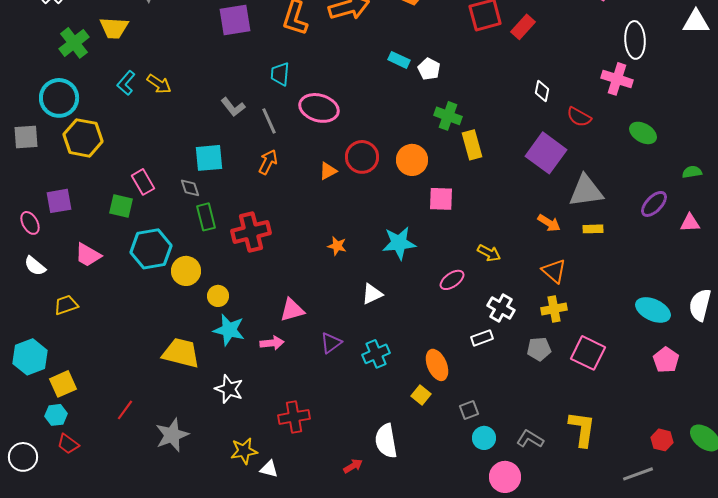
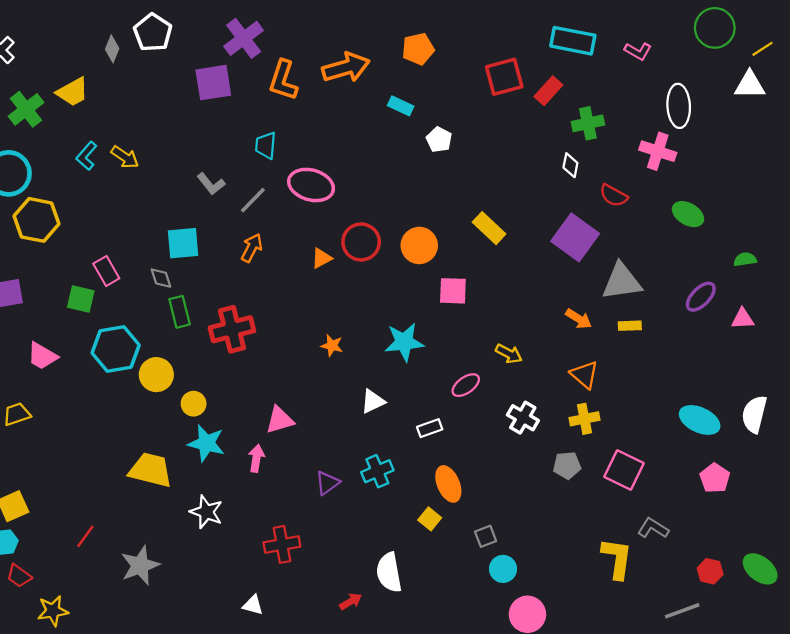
yellow trapezoid: (114, 28) -> (73, 92), turned -32
cyan rectangle: (399, 60) -> (401, 106), moved
green cross: (448, 116) -> (588, 123), moved, turned -32
gray line: (269, 121) -> (253, 200), turned 68
yellow rectangle: (472, 145) -> (489, 228), turned -32
white rectangle: (482, 338) -> (430, 428), moved
pink arrow: (272, 343) -> (256, 458), turned -75
purple triangle: (331, 343) -> (327, 483), moved
gray L-shape: (530, 439) -> (653, 528), moved
yellow star: (244, 451) -> (53, 611), moved

